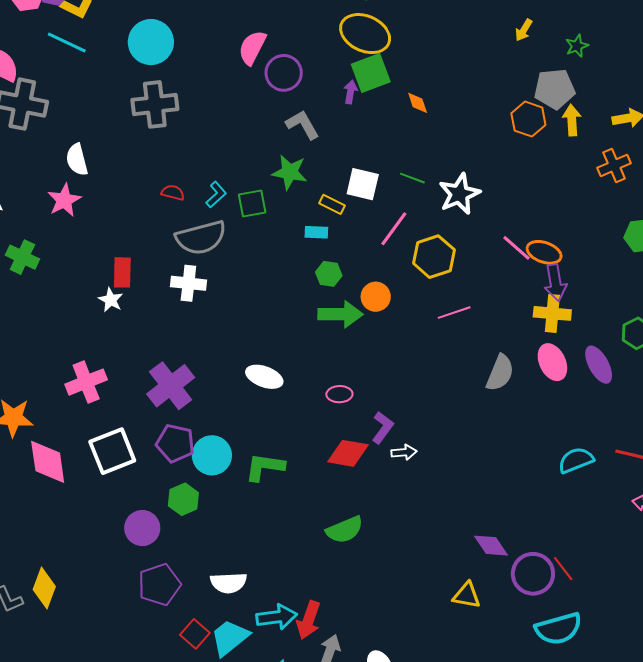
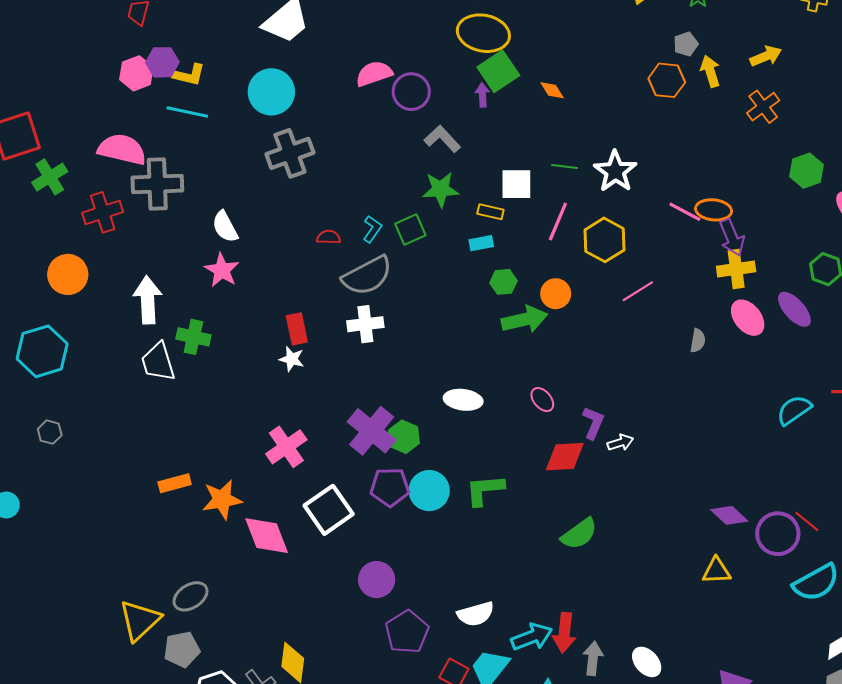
pink semicircle: (252, 47) -> (374, 74), turned 57
gray pentagon: (555, 89) -> (686, 44), size x0.6
gray semicircle: (500, 373) -> (698, 341), size x0.6
pink ellipse: (339, 394) -> (542, 400), turned 65
green hexagon: (183, 499) -> (404, 437), moved

